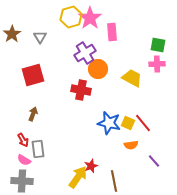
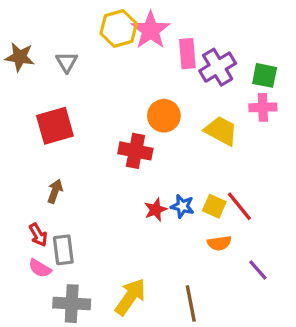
brown star: (12, 34) -> (20, 57), turned -30
purple cross: (85, 53) -> (218, 67), moved
blue star: (109, 123) -> (182, 206), size x0.6
red star: (91, 166) -> (156, 210), moved
gray cross: (22, 181) -> (72, 304), moved

